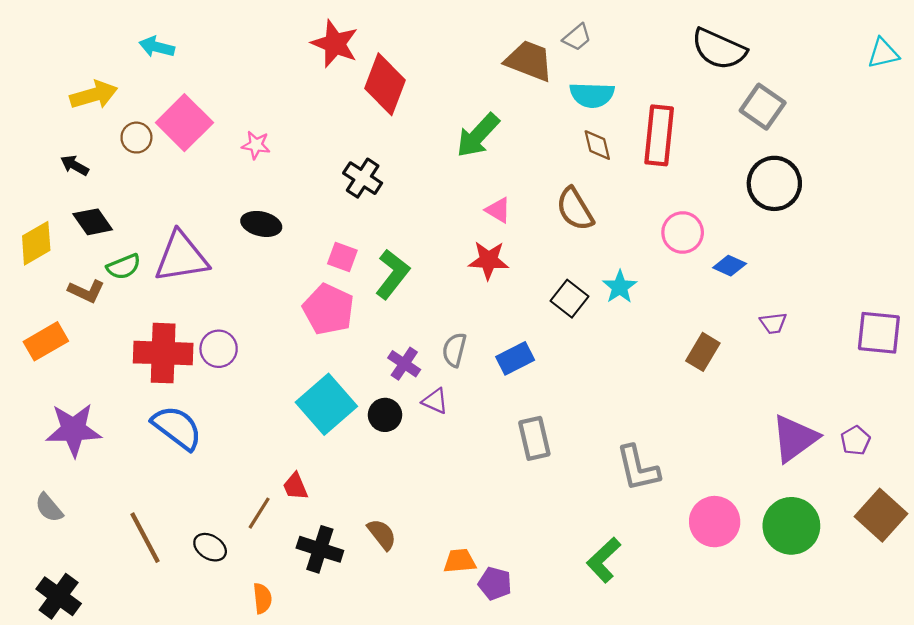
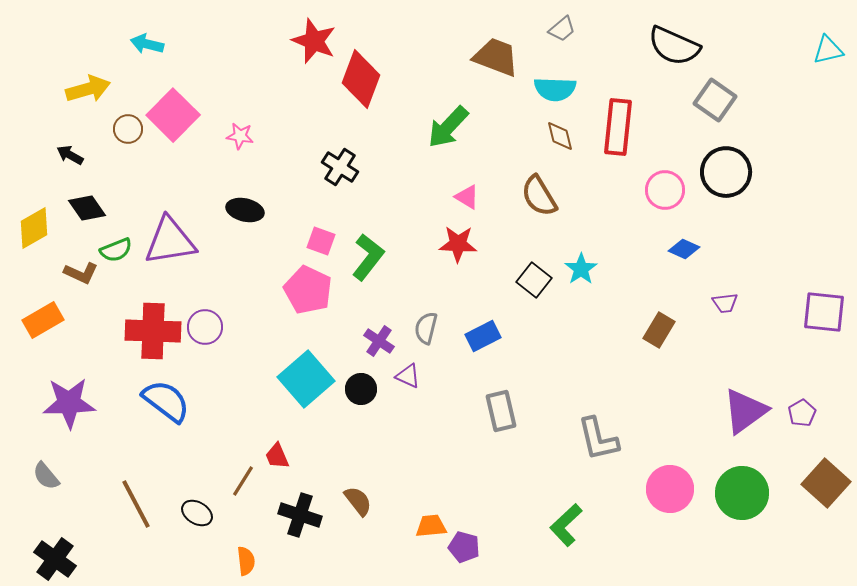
gray trapezoid: (577, 37) -> (562, 29), moved
pink circle: (683, 232) -> (665, 190), moved

